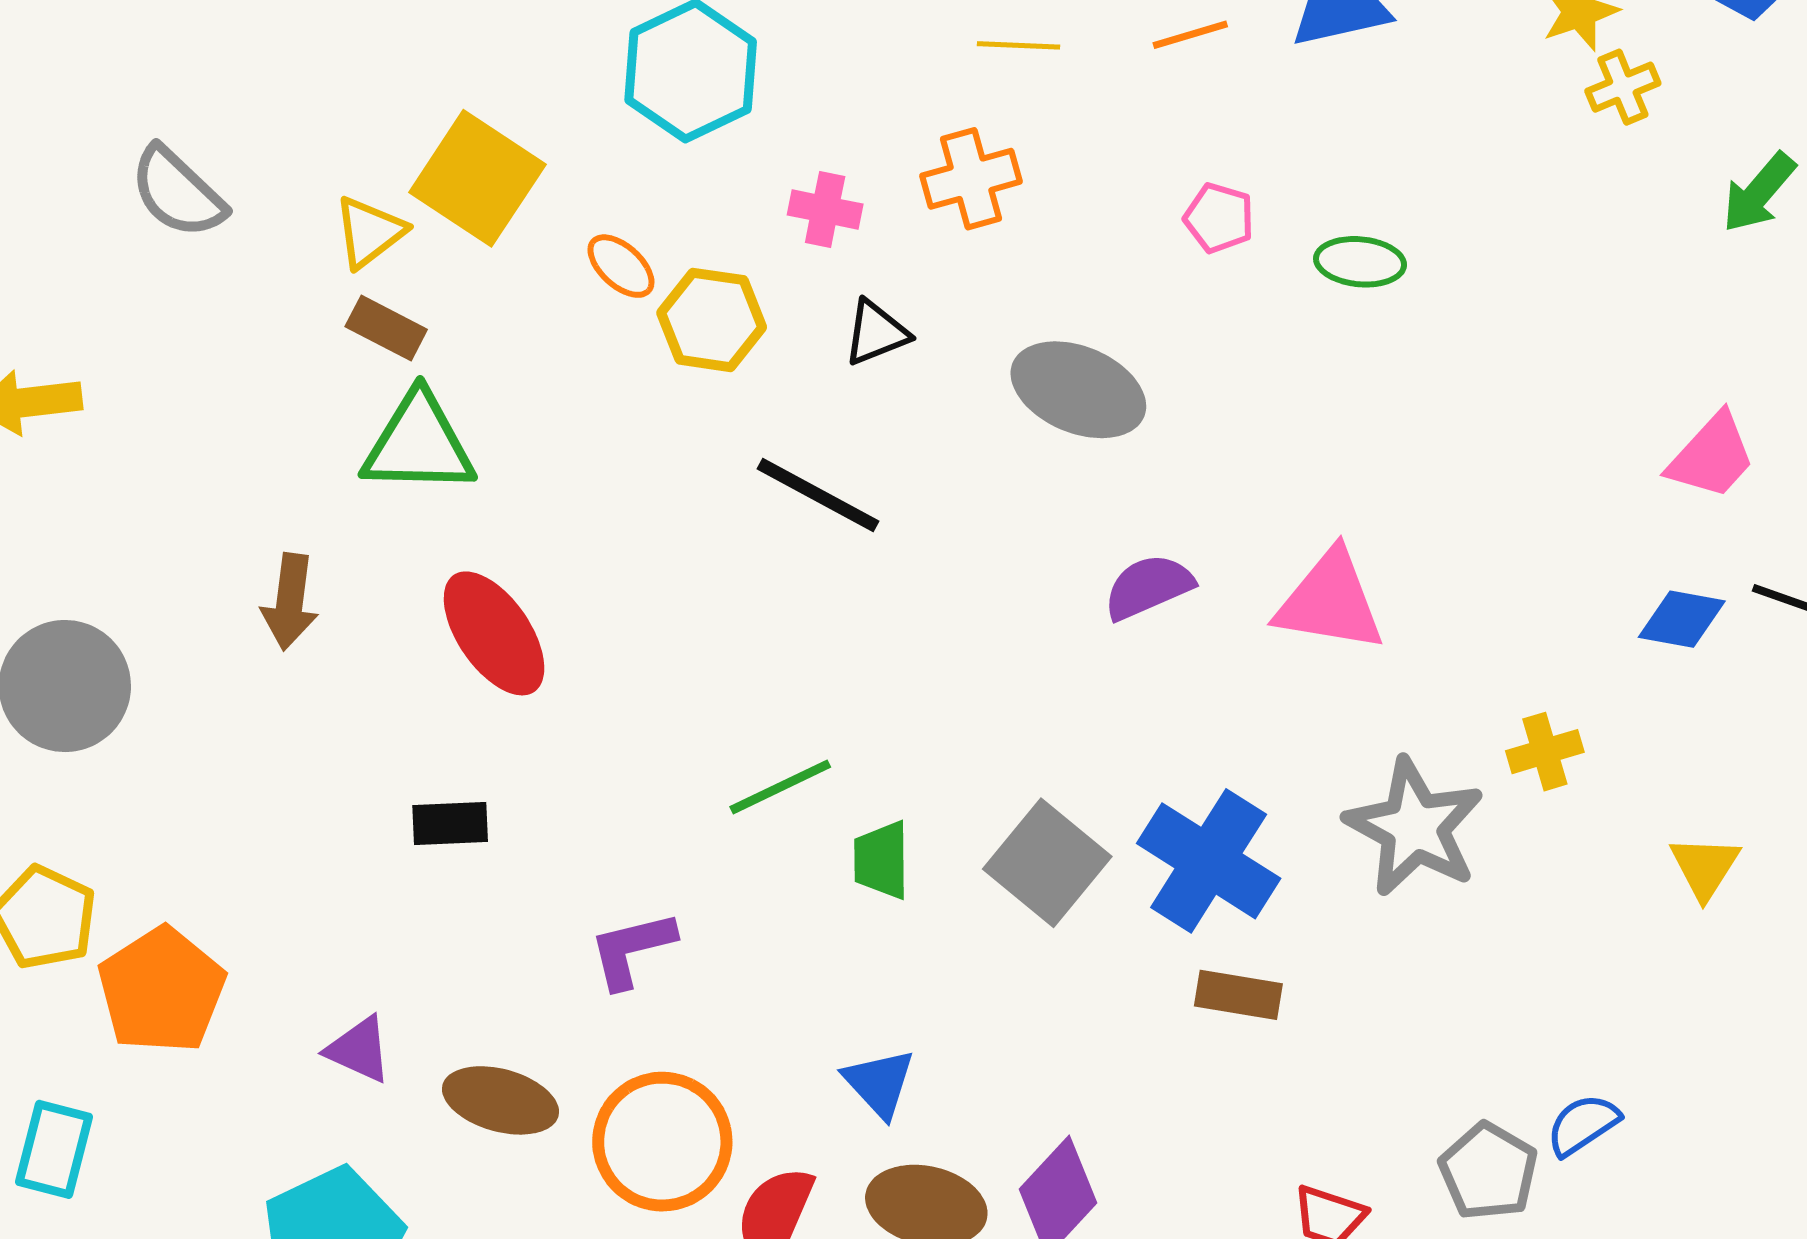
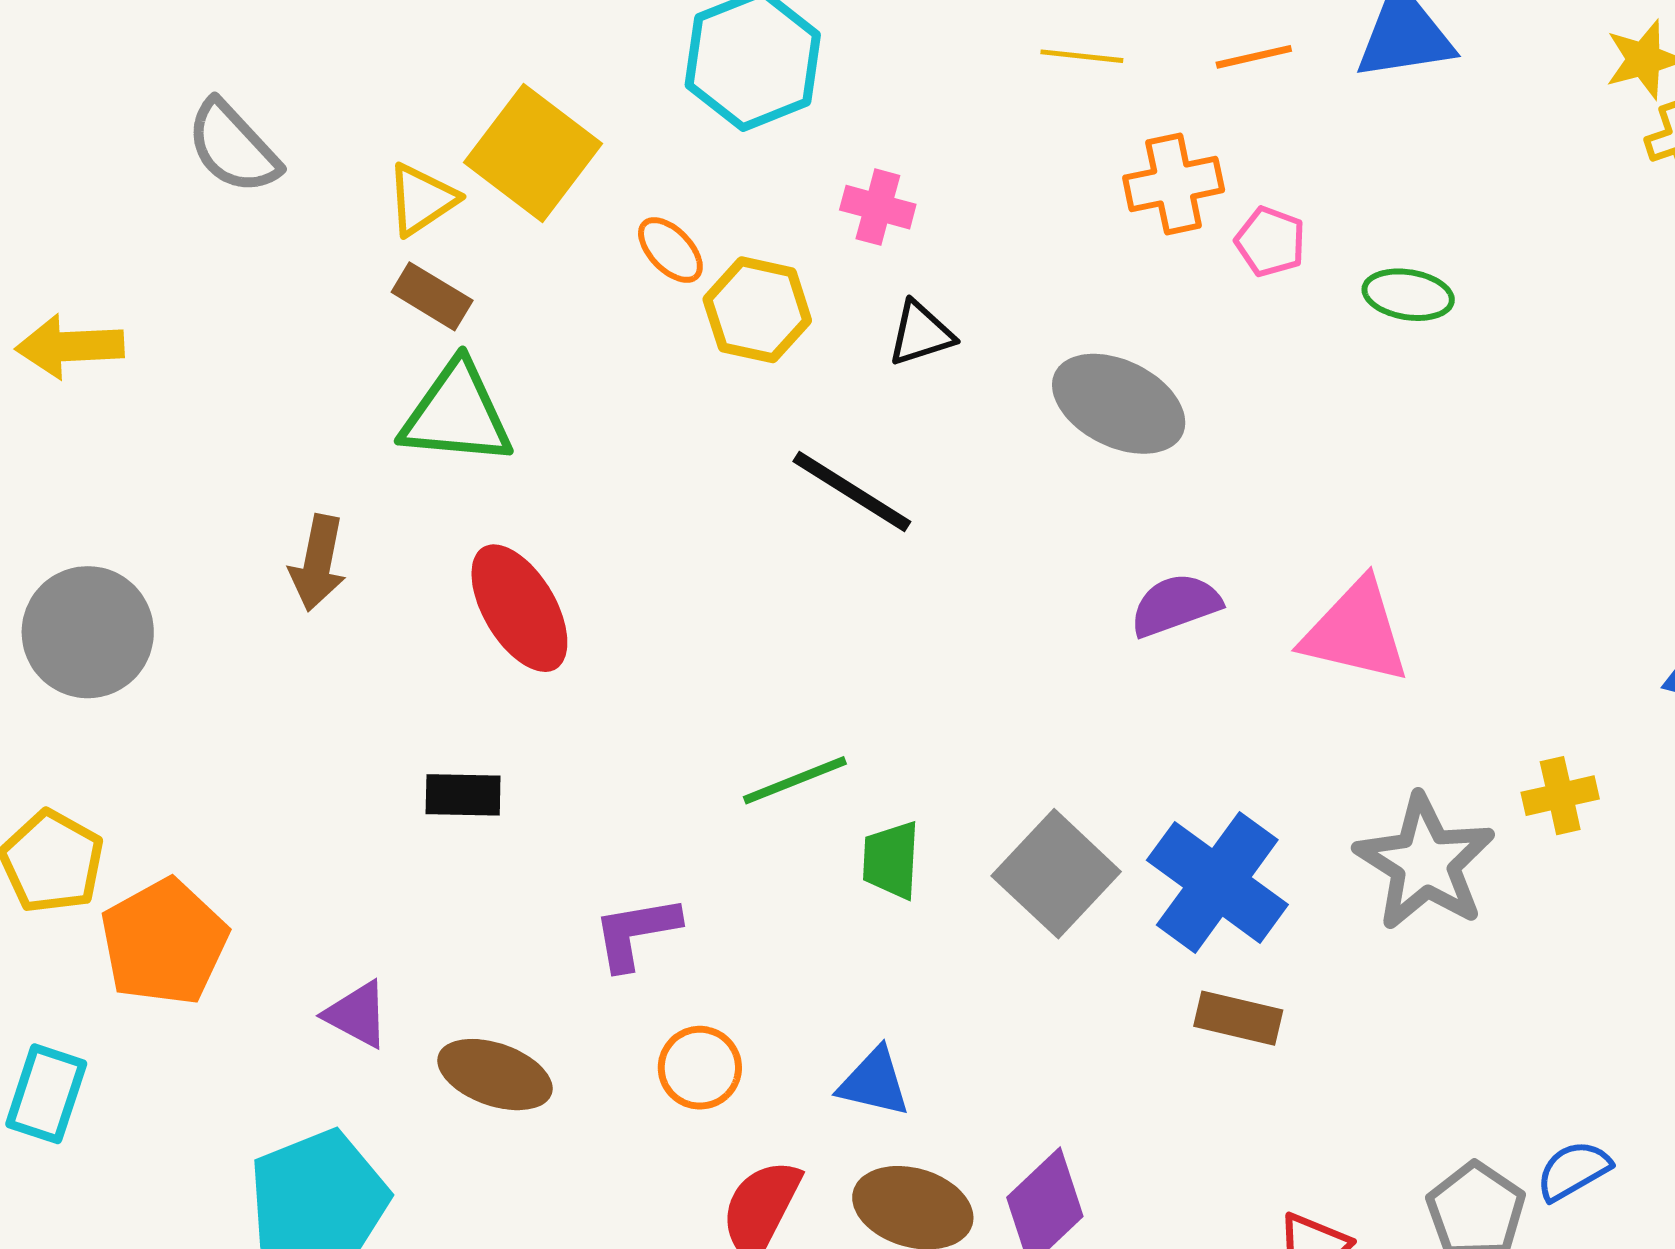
orange cross: (971, 179) -> (1174, 184), moved
blue triangle: (879, 1083) -> (874, 1082), turned -38
orange circle: (662, 1142) -> (700, 1068), moved, size x0.6

